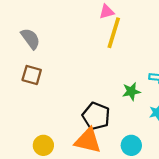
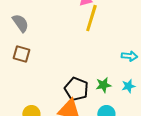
green star: (131, 91) -> (103, 85), moved

